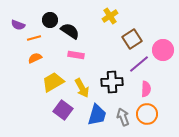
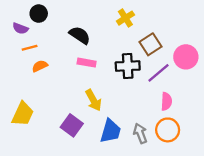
black circle: (50, 20) -> (39, 14), moved
orange line: (34, 38) -> (30, 48), moved
yellow trapezoid: (53, 82) -> (23, 114), moved, turned 145
black cross: (112, 82) -> (128, 66), moved

